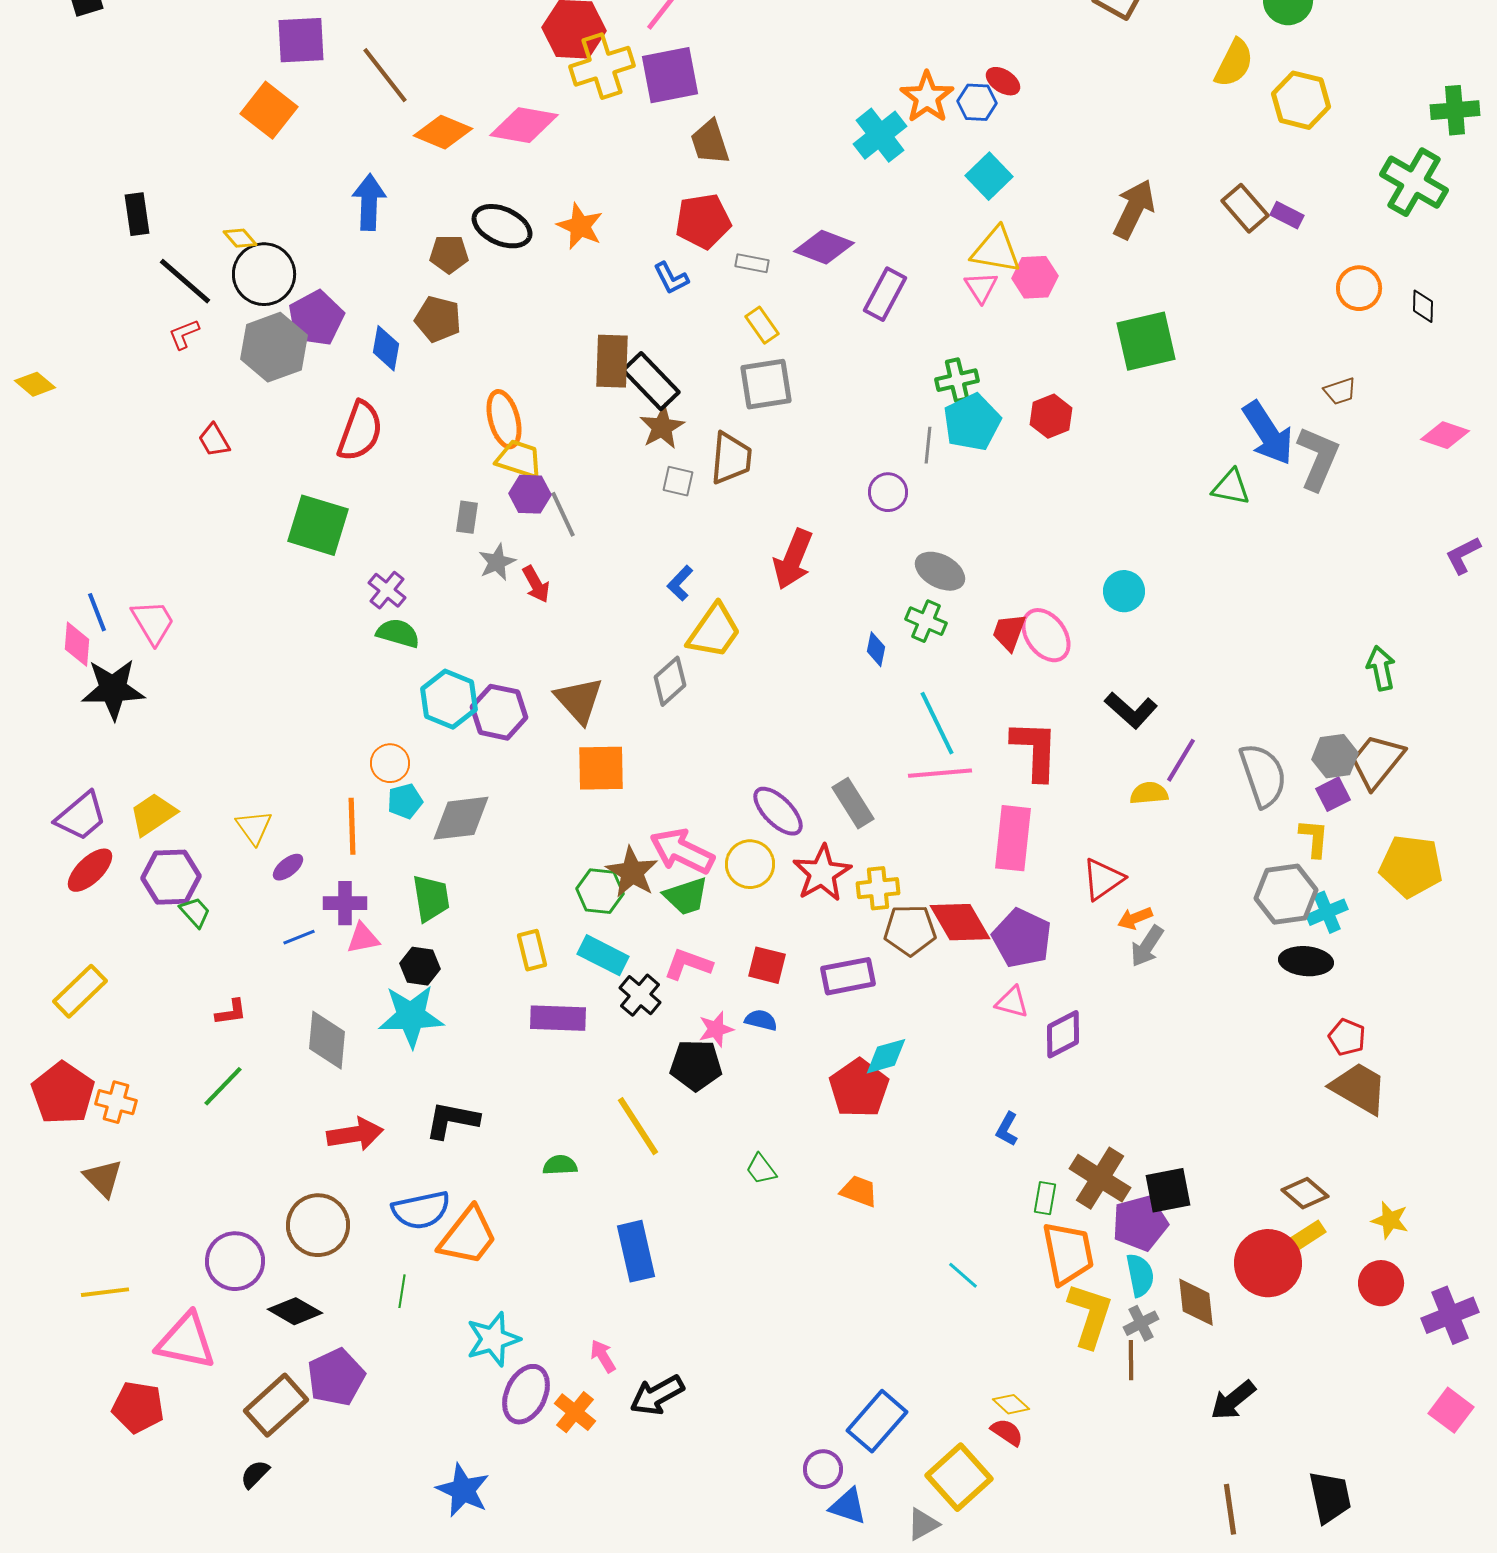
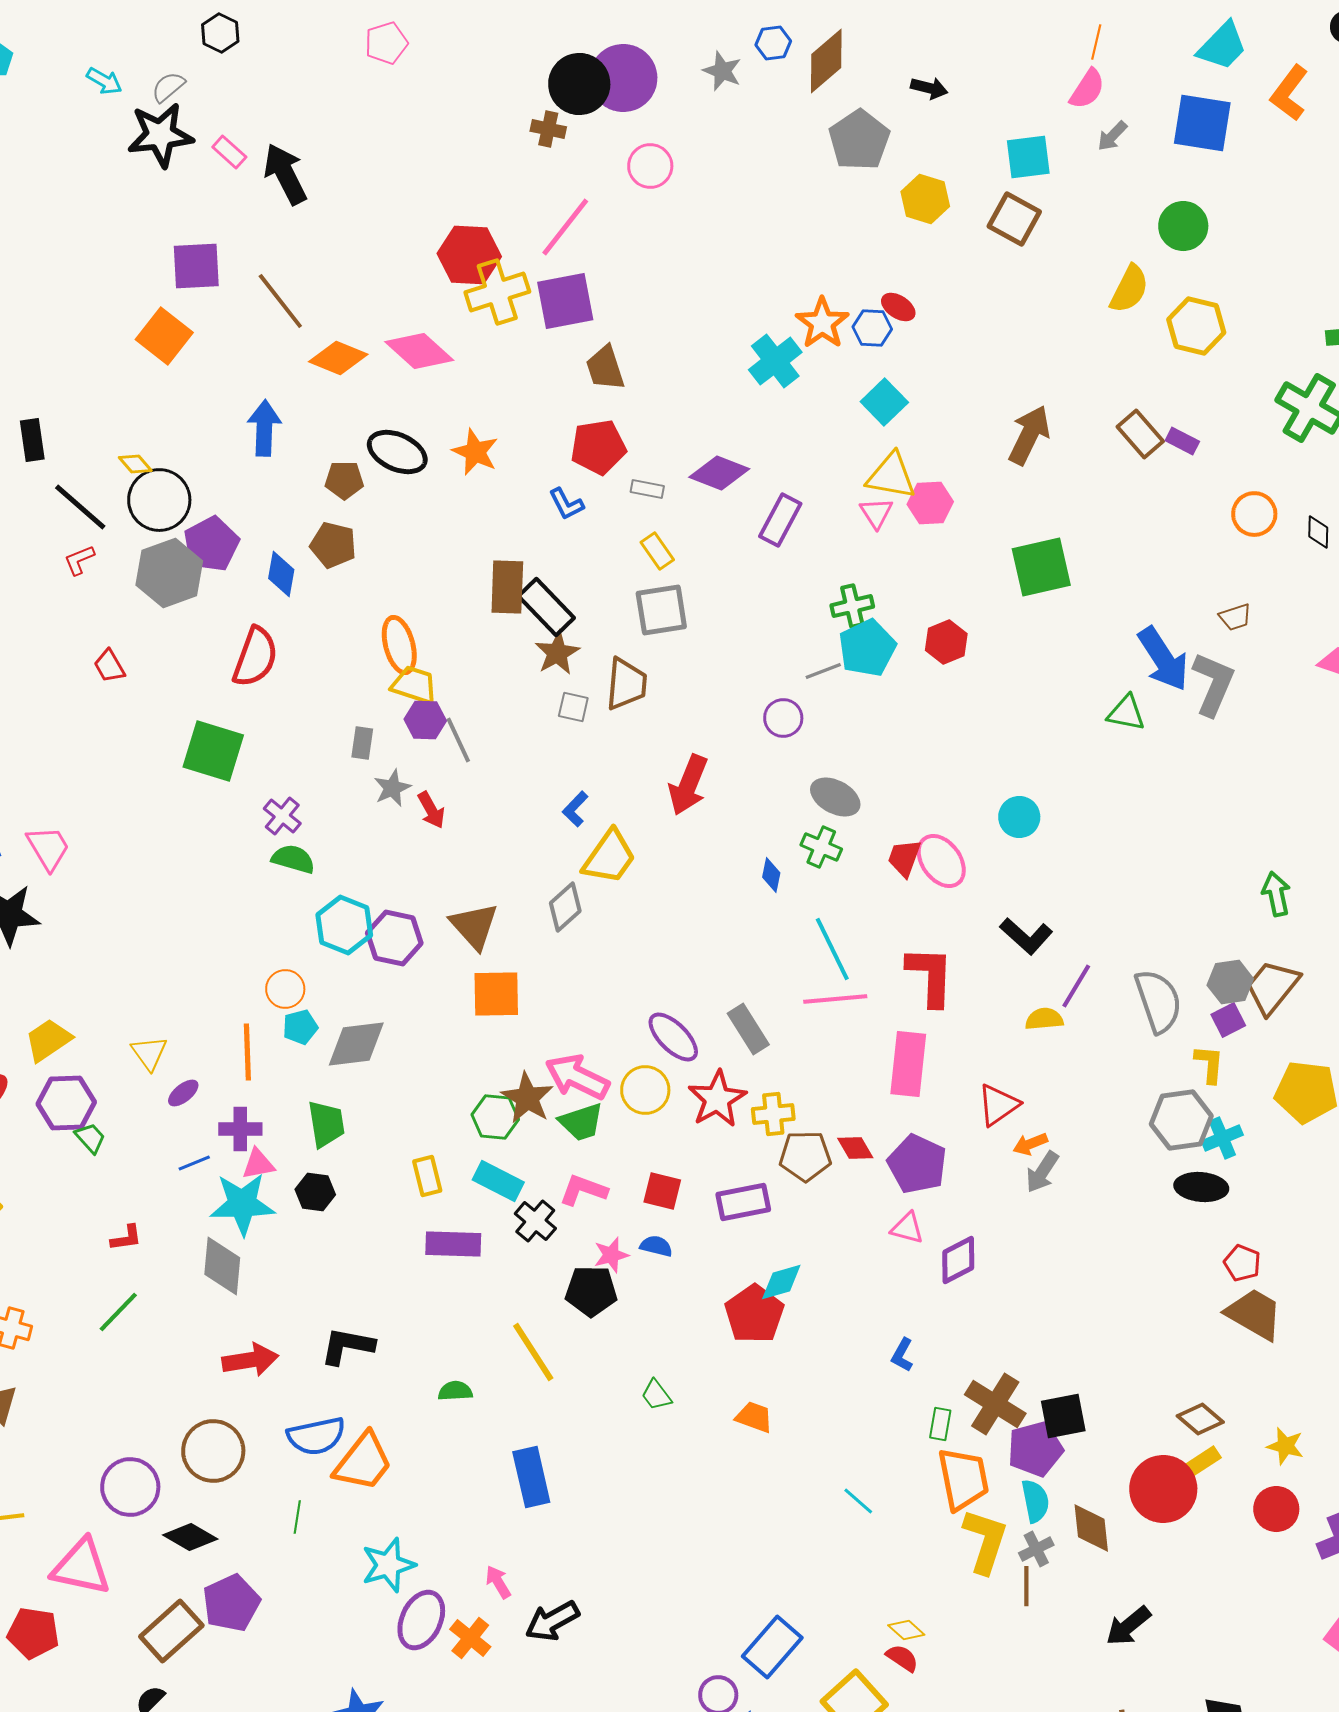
pink diamond: (524, 125) -> (419, 351), turned 32
gray line: (928, 445) -> (823, 671), turned 63
red diamond: (960, 922) -> (855, 1148), size x0.6
cyan star: (411, 1016) -> (242, 1204), moved

